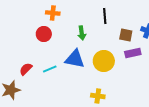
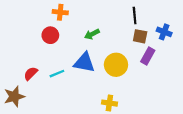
black line: (105, 16) -> (135, 16), moved
green arrow: (82, 33) -> (92, 34), turned 72
purple rectangle: (133, 53) -> (148, 56), turned -49

